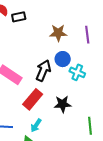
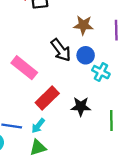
black arrow: (43, 71) -> (61, 50), moved, turned 115
cyan arrow: (36, 125) -> (38, 126), moved
green line: (90, 126) -> (111, 120), moved

